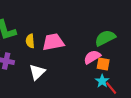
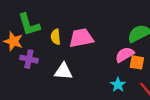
white triangle: (37, 72) -> (63, 71), turned 48
cyan star: (102, 81) -> (118, 85), moved

